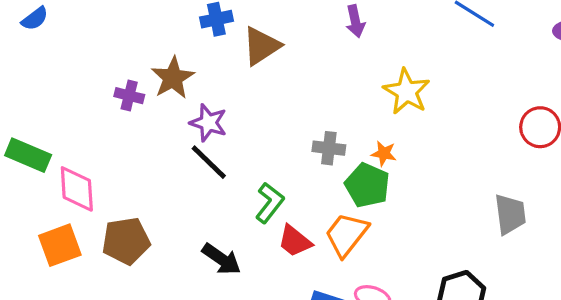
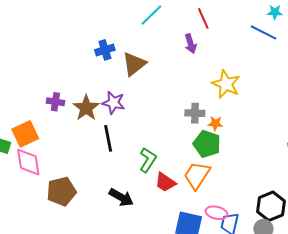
brown star: (173, 78) -> (86, 108), moved
purple star: (208, 123) -> (113, 103), moved
gray cross: (329, 148) -> (195, 113), moved
black line: (209, 162) -> (108, 138), turned 40
orange square: (60, 245) -> (25, 134), moved

